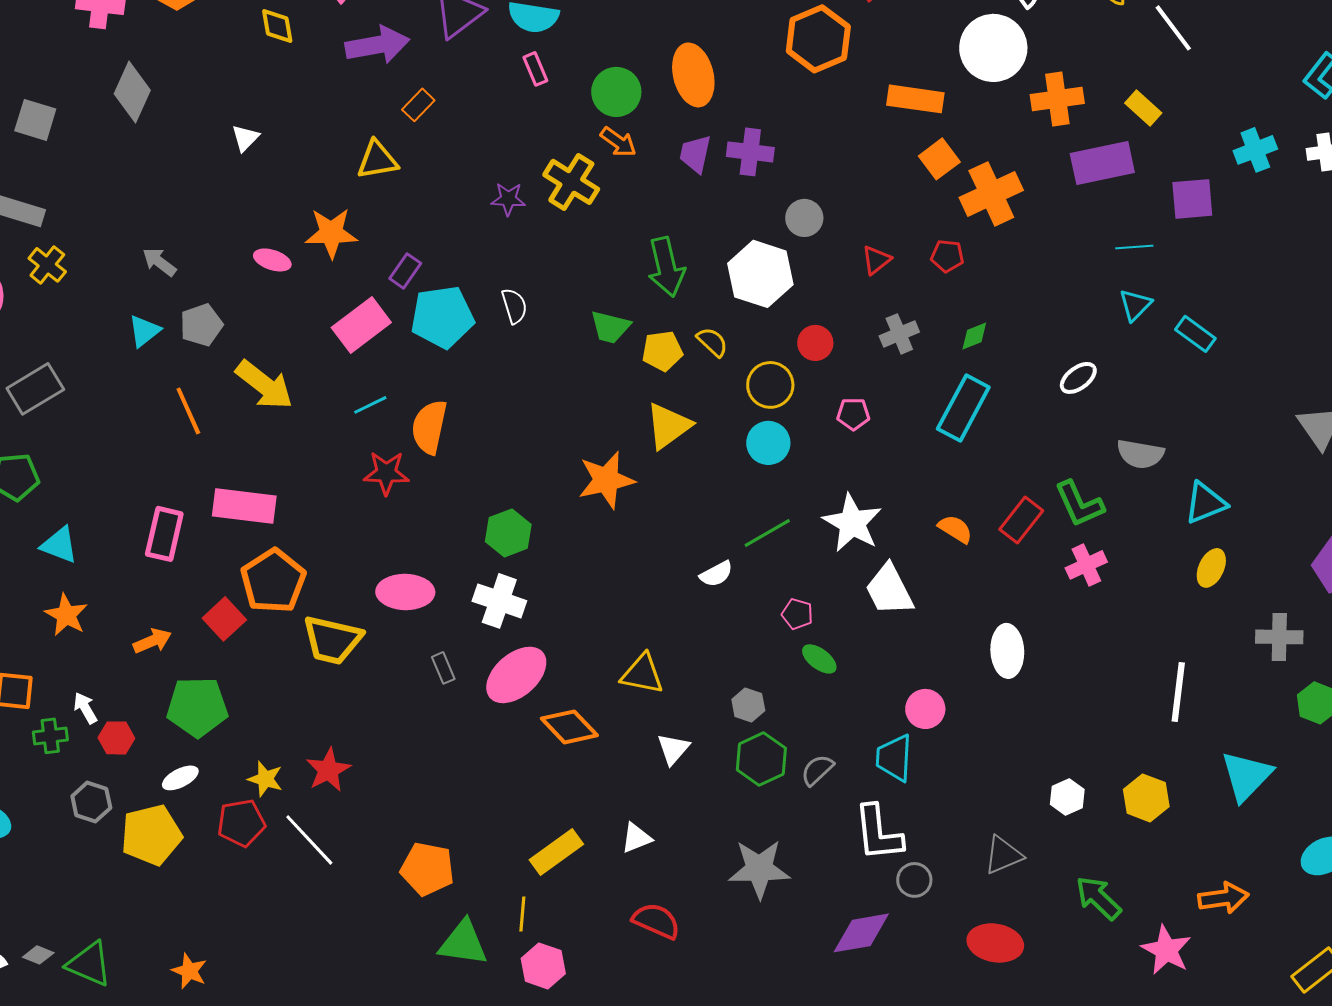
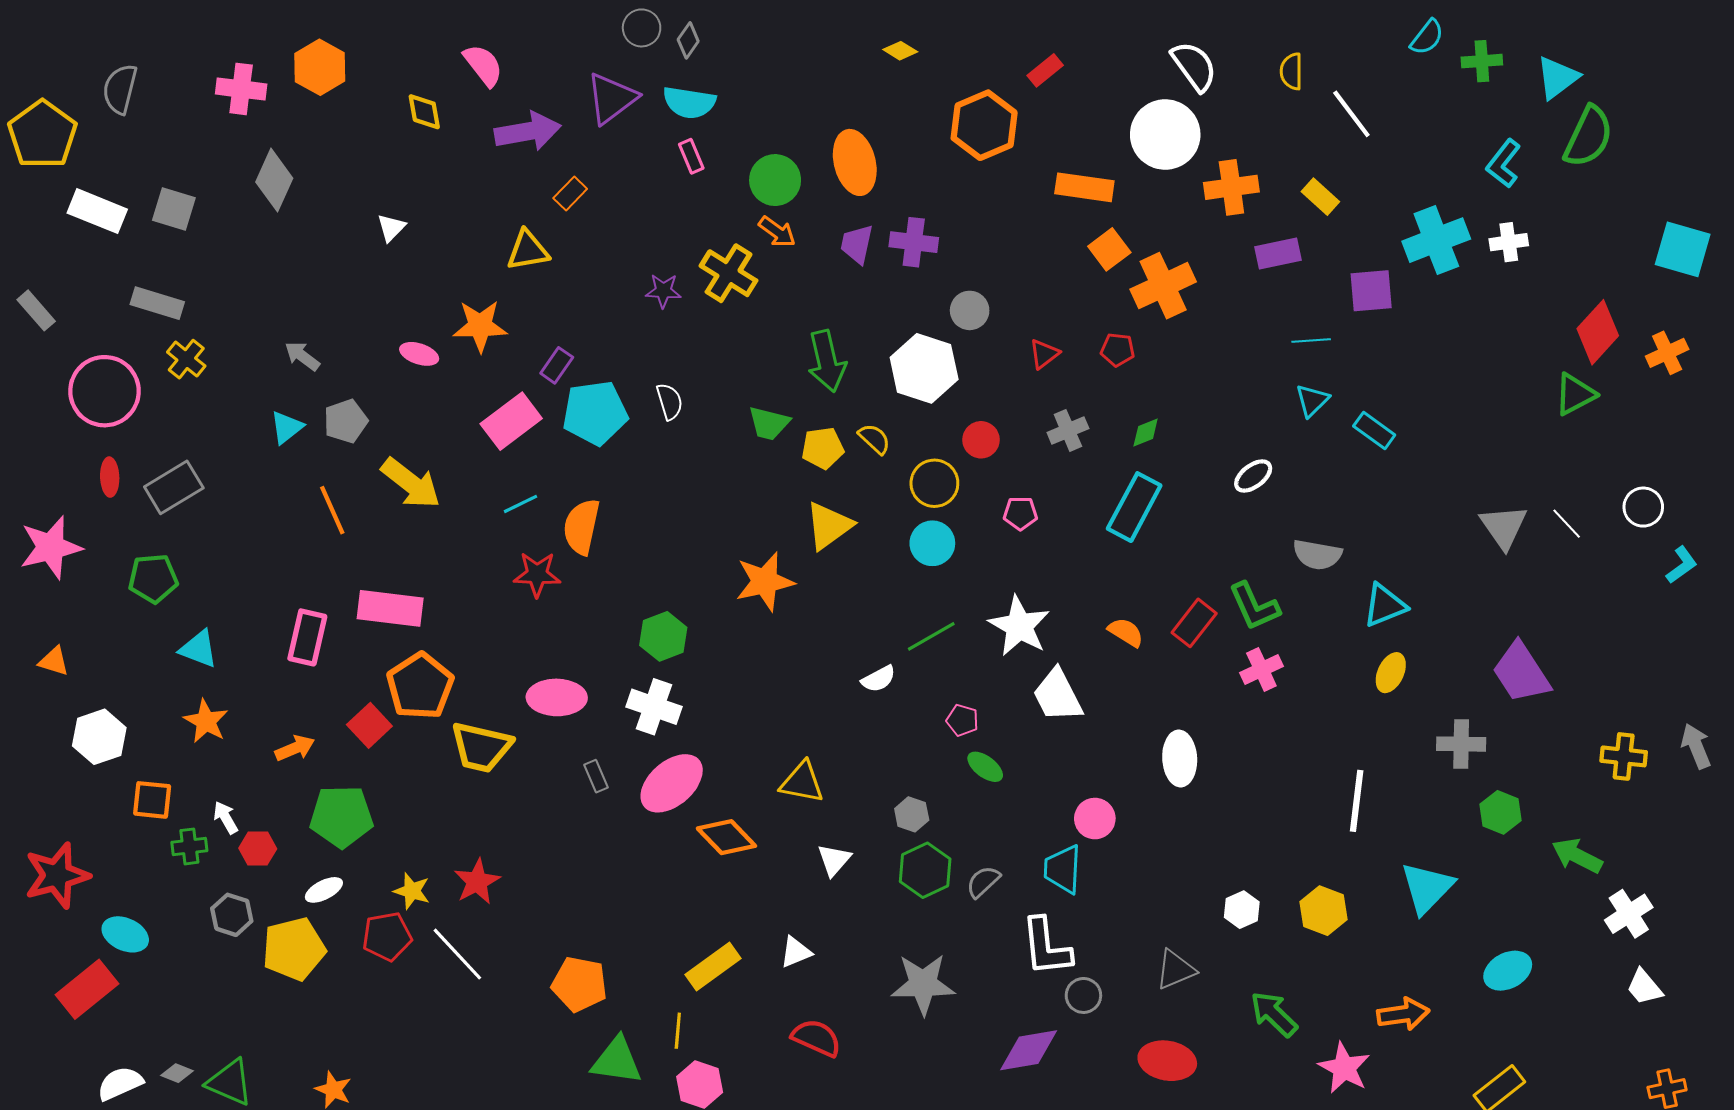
cyan cross: (1255, 150) -> (1436, 240), size x1.5
purple rectangle: (1102, 163) -> (1278, 254), size x0.7

